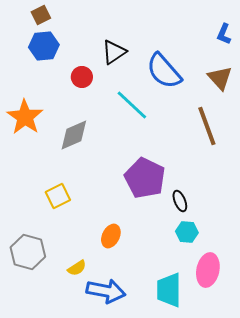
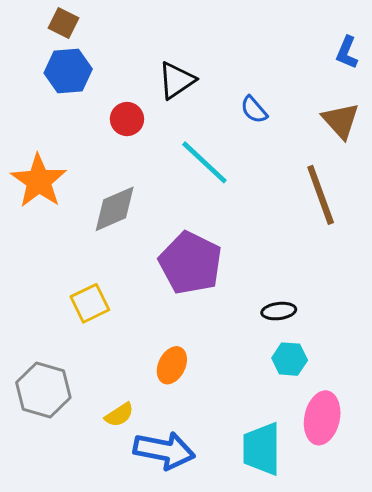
brown square: (41, 15) -> (63, 23), turned -36
blue semicircle: (164, 71) -> (254, 110), size x0.5
purple pentagon: (145, 178) -> (190, 263), moved
black ellipse: (180, 201) -> (279, 311), turned -75

